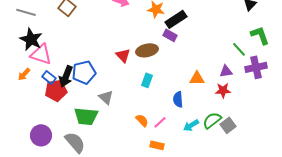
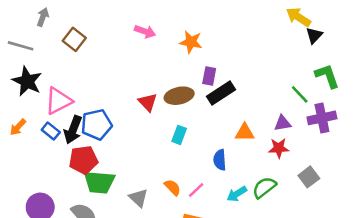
black rectangle: (176, 19) -> (221, 93), moved
purple rectangle: (170, 35) -> (209, 76), turned 72
pink triangle: (41, 54) -> (59, 101), moved, turned -45
red pentagon: (56, 90) -> (83, 160), moved
gray triangle: (106, 97) -> (138, 198), moved
gray square: (228, 125) -> (309, 177), moved

